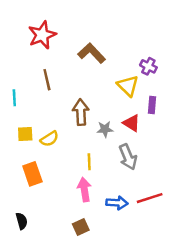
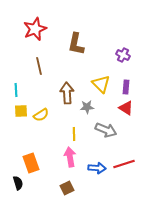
brown L-shape: (92, 53) -> (76, 44), turned -125
yellow triangle: (128, 86) -> (101, 84), moved
cyan line: (14, 98) -> (16, 90), moved
red triangle: (132, 123) -> (126, 108), moved
gray arrow: (128, 157) -> (106, 130), turned -45
orange rectangle: (32, 174) -> (31, 163), moved

